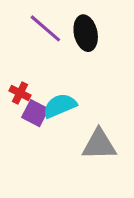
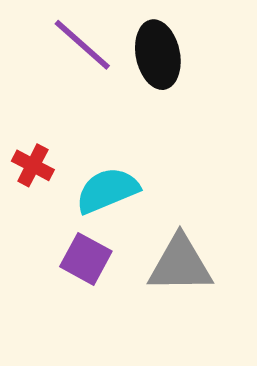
purple square: (35, 113) -> (86, 259), moved

